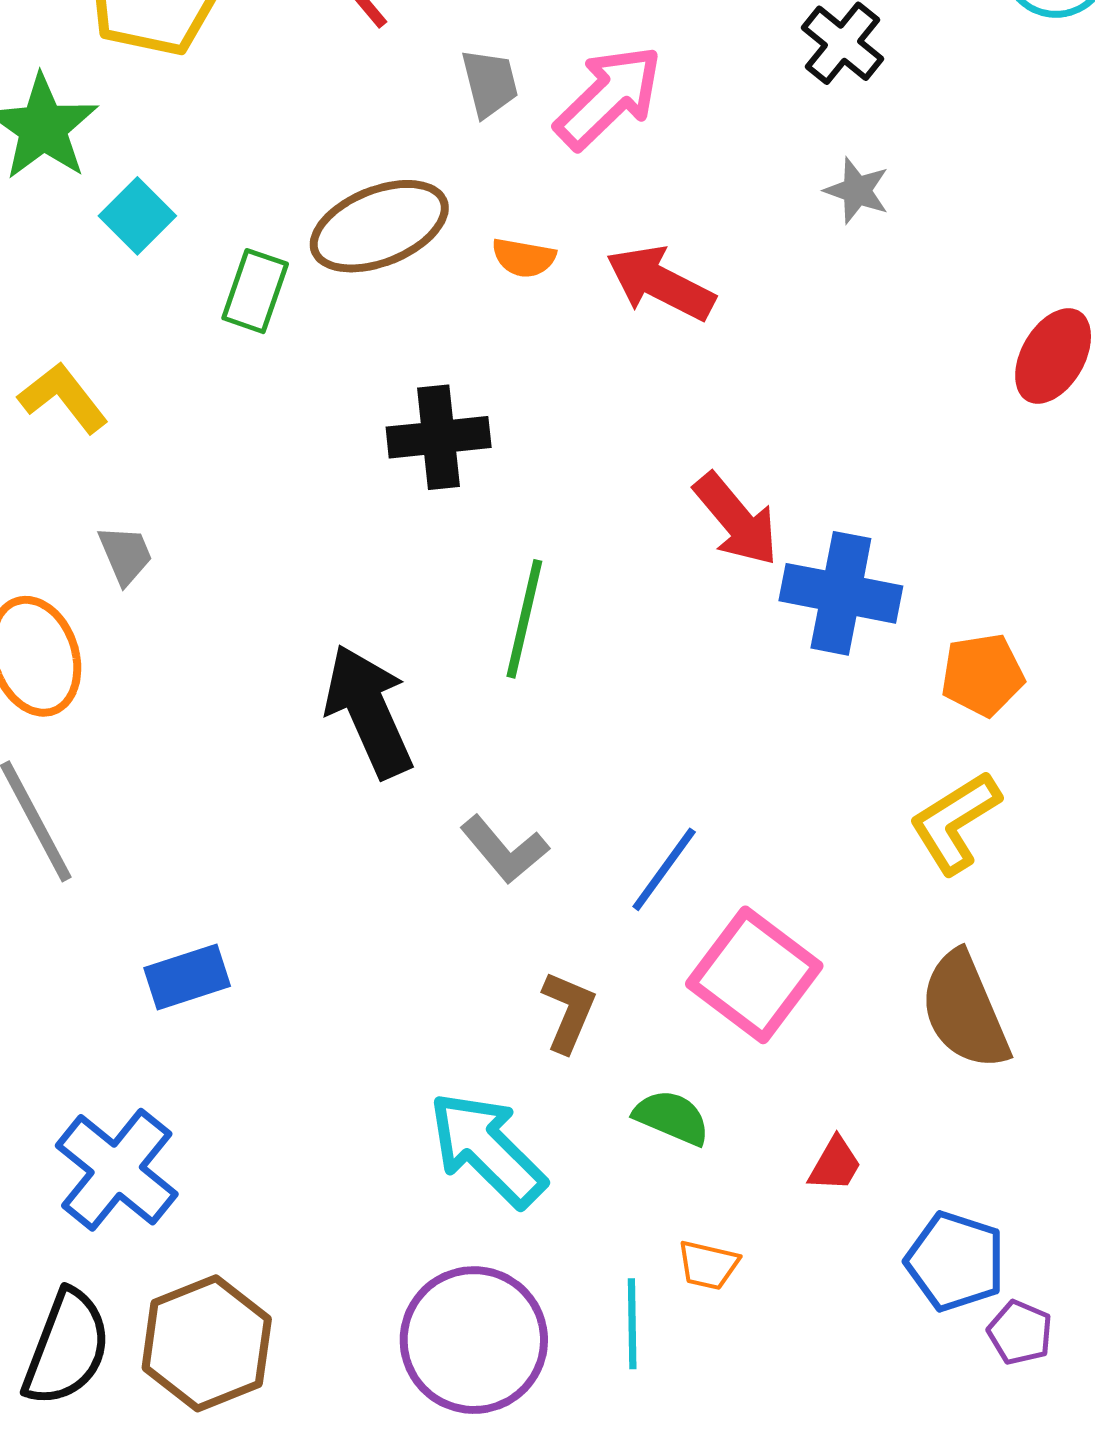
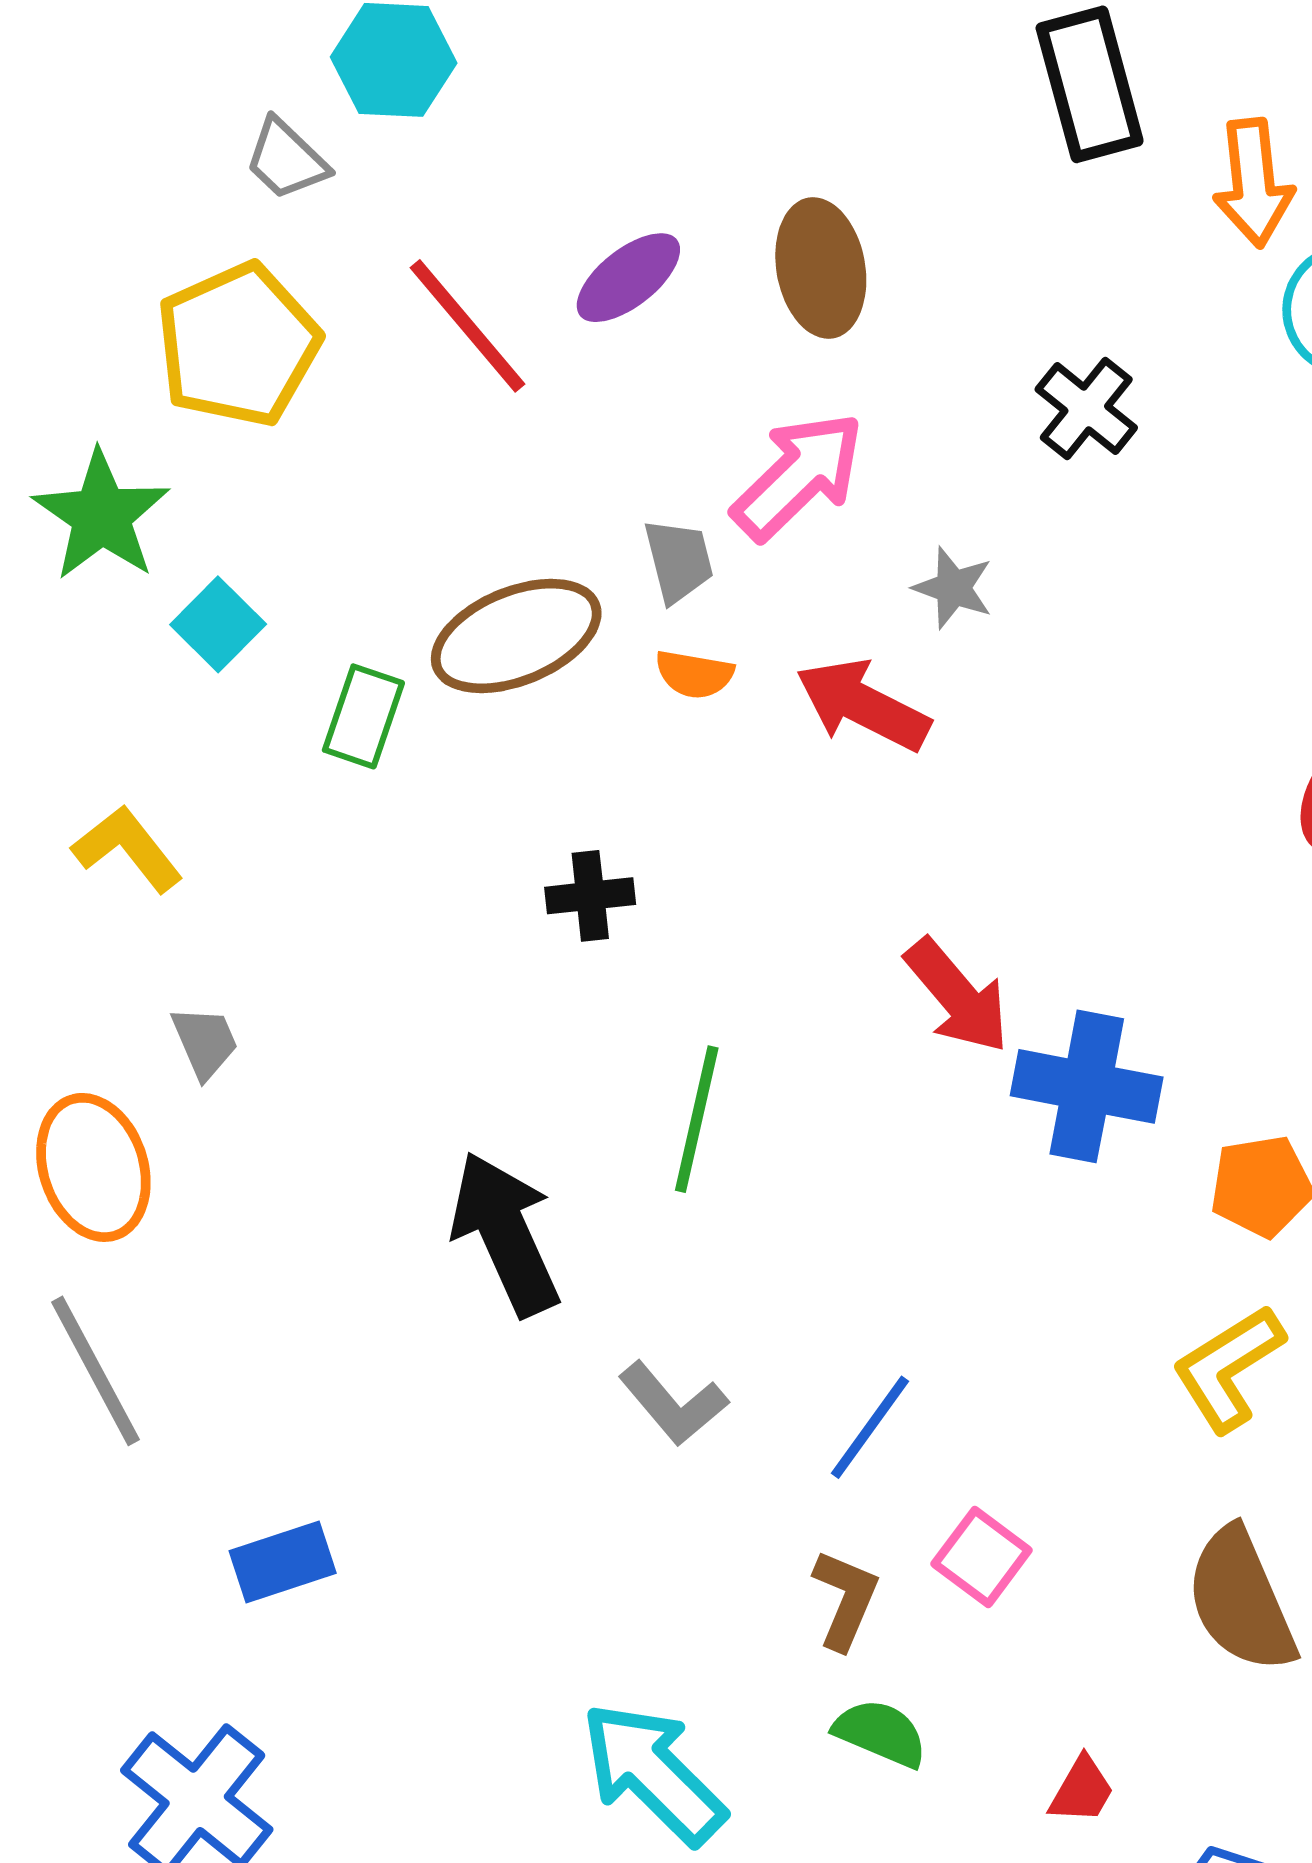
gray trapezoid: (490, 83) -> (679, 561), moved
gray star: (857, 191) -> (953, 588), moved
black cross: (439, 437) -> (590, 896), size x0.7
pink square: (754, 975) -> (982, 1557), size x0.6
brown L-shape: (569, 1012) -> (845, 1599), moved

